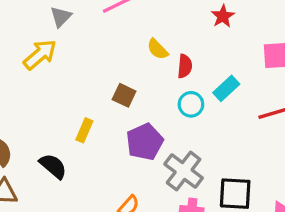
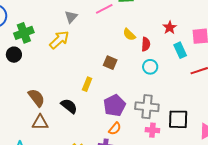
red star: (223, 16) -> (170, 28), moved
cyan rectangle: (226, 88) -> (180, 50), moved, turned -70
purple pentagon: (145, 142) -> (114, 105), moved
gray cross: (184, 171) -> (147, 107), turned -30

